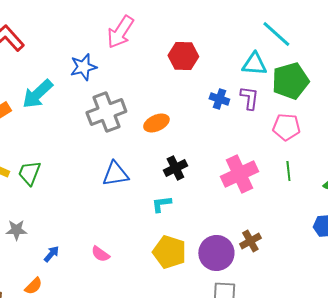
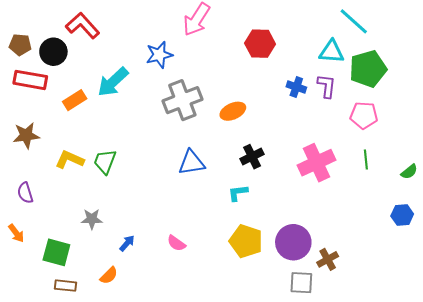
brown cross: (250, 241) -> (328, 259), moved

